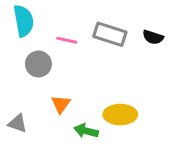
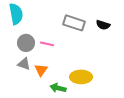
pink line: (67, 40) -> (47, 44), moved
gray triangle: (18, 123) -> (24, 64), moved

